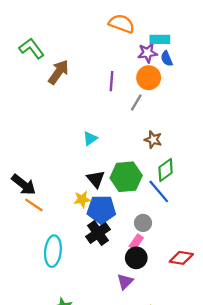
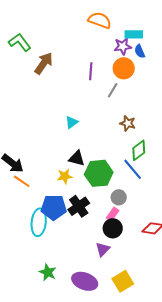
green hexagon: (126, 177) -> (99, 173), moved
black triangle: (96, 179) -> (77, 158), turned -36
blue pentagon: (101, 209) -> (54, 207), moved

